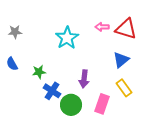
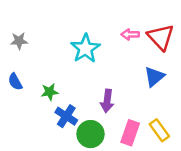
red triangle: (126, 29) -> (161, 37), turned 30
yellow rectangle: (124, 88) -> (159, 130), moved

